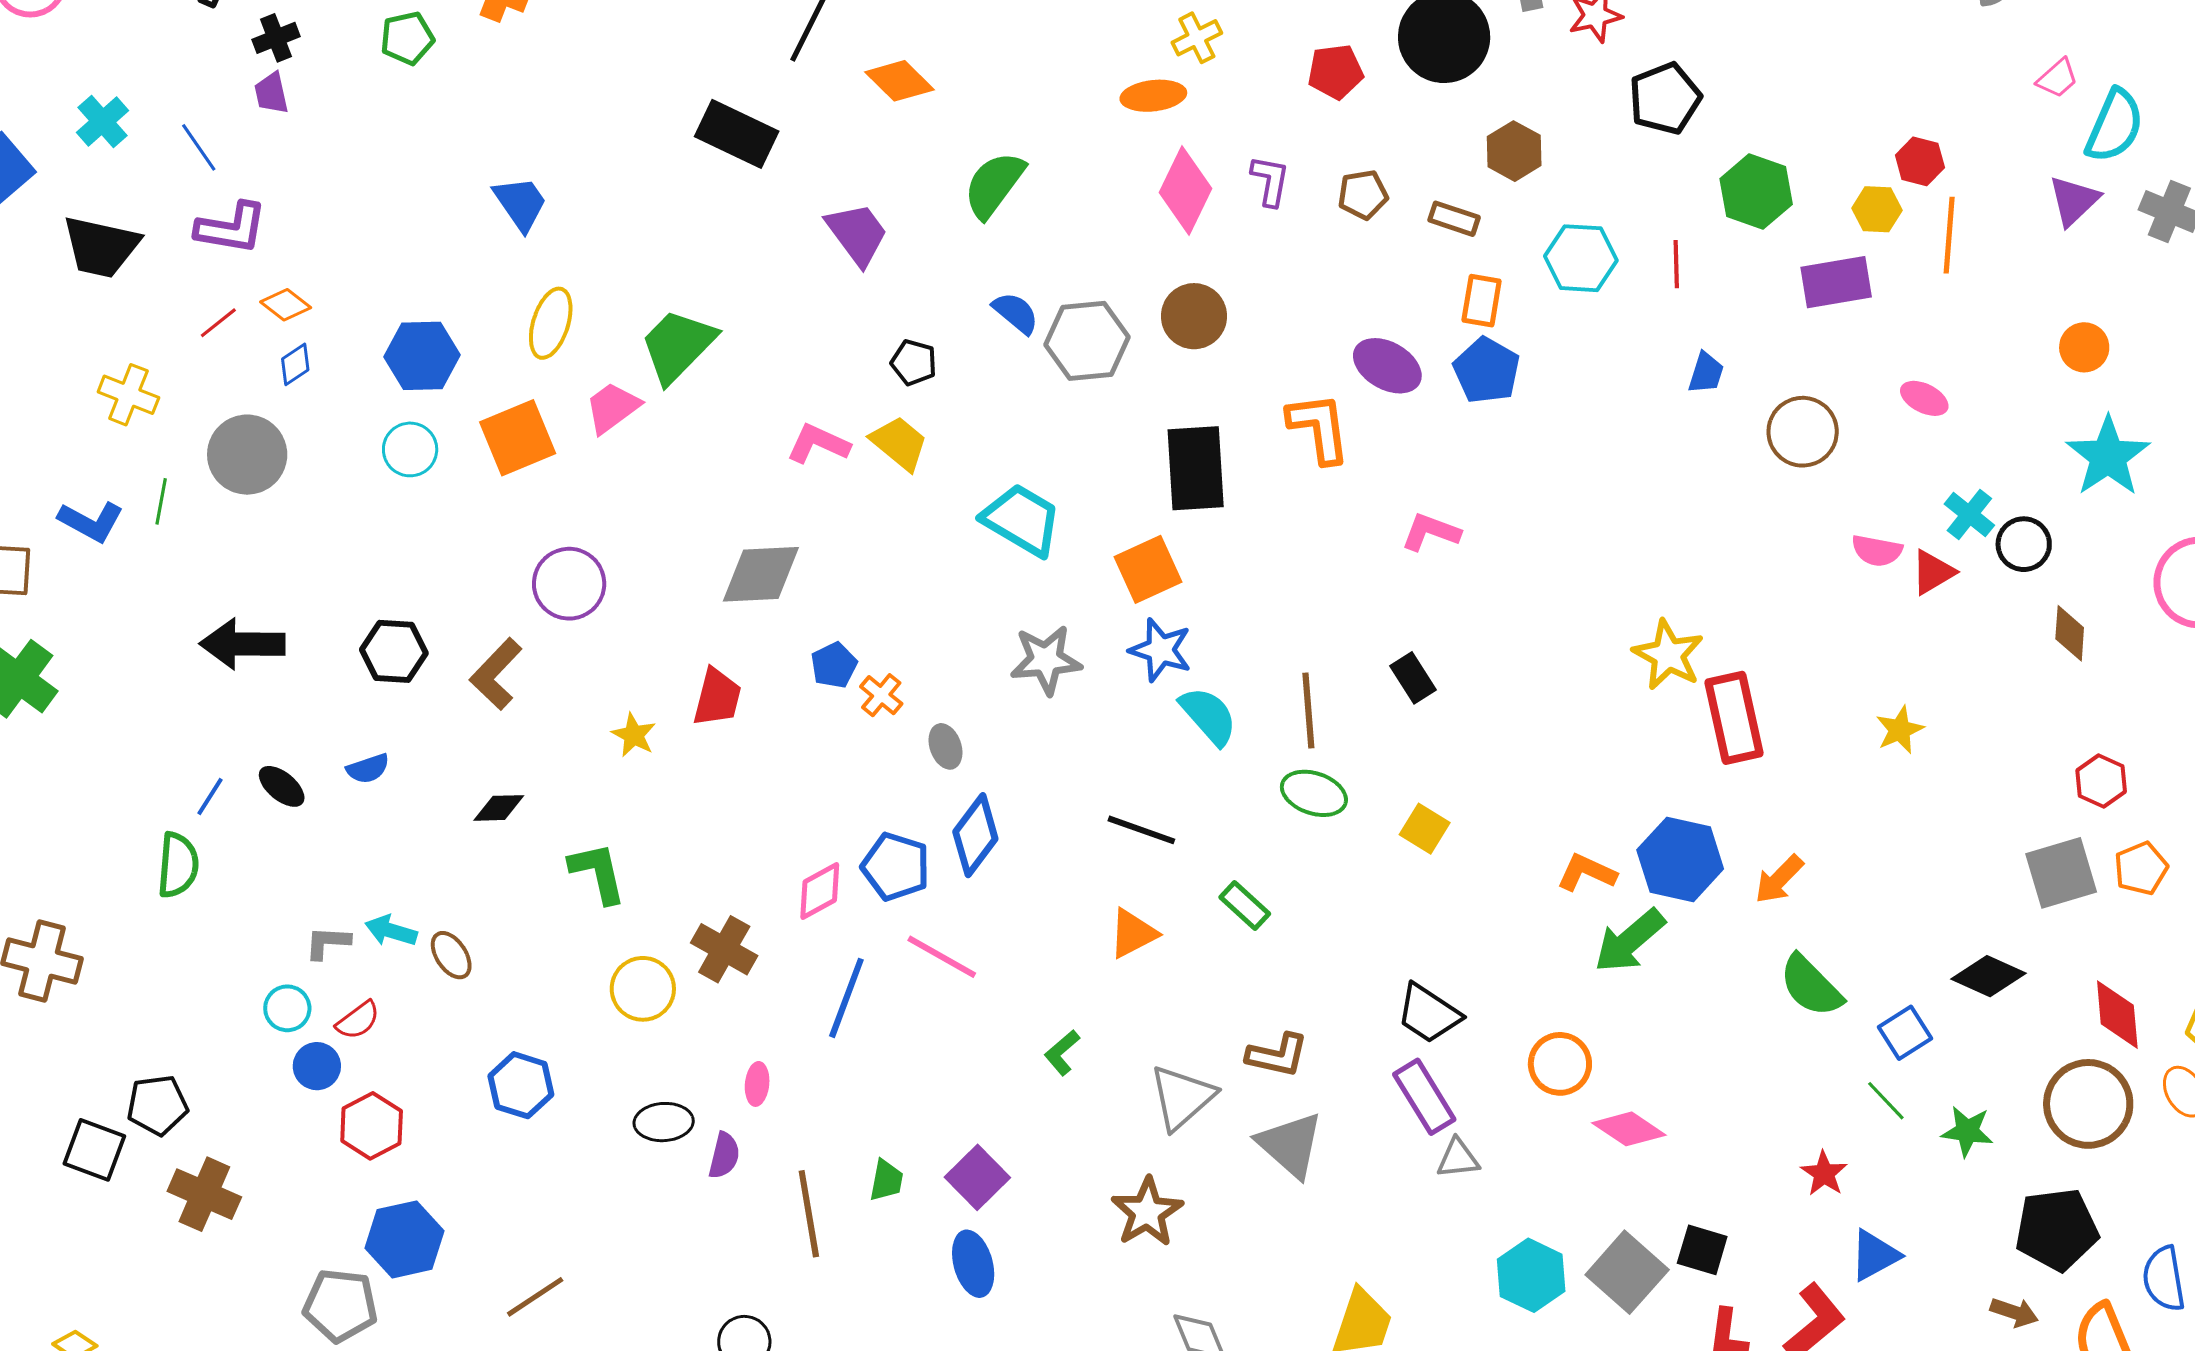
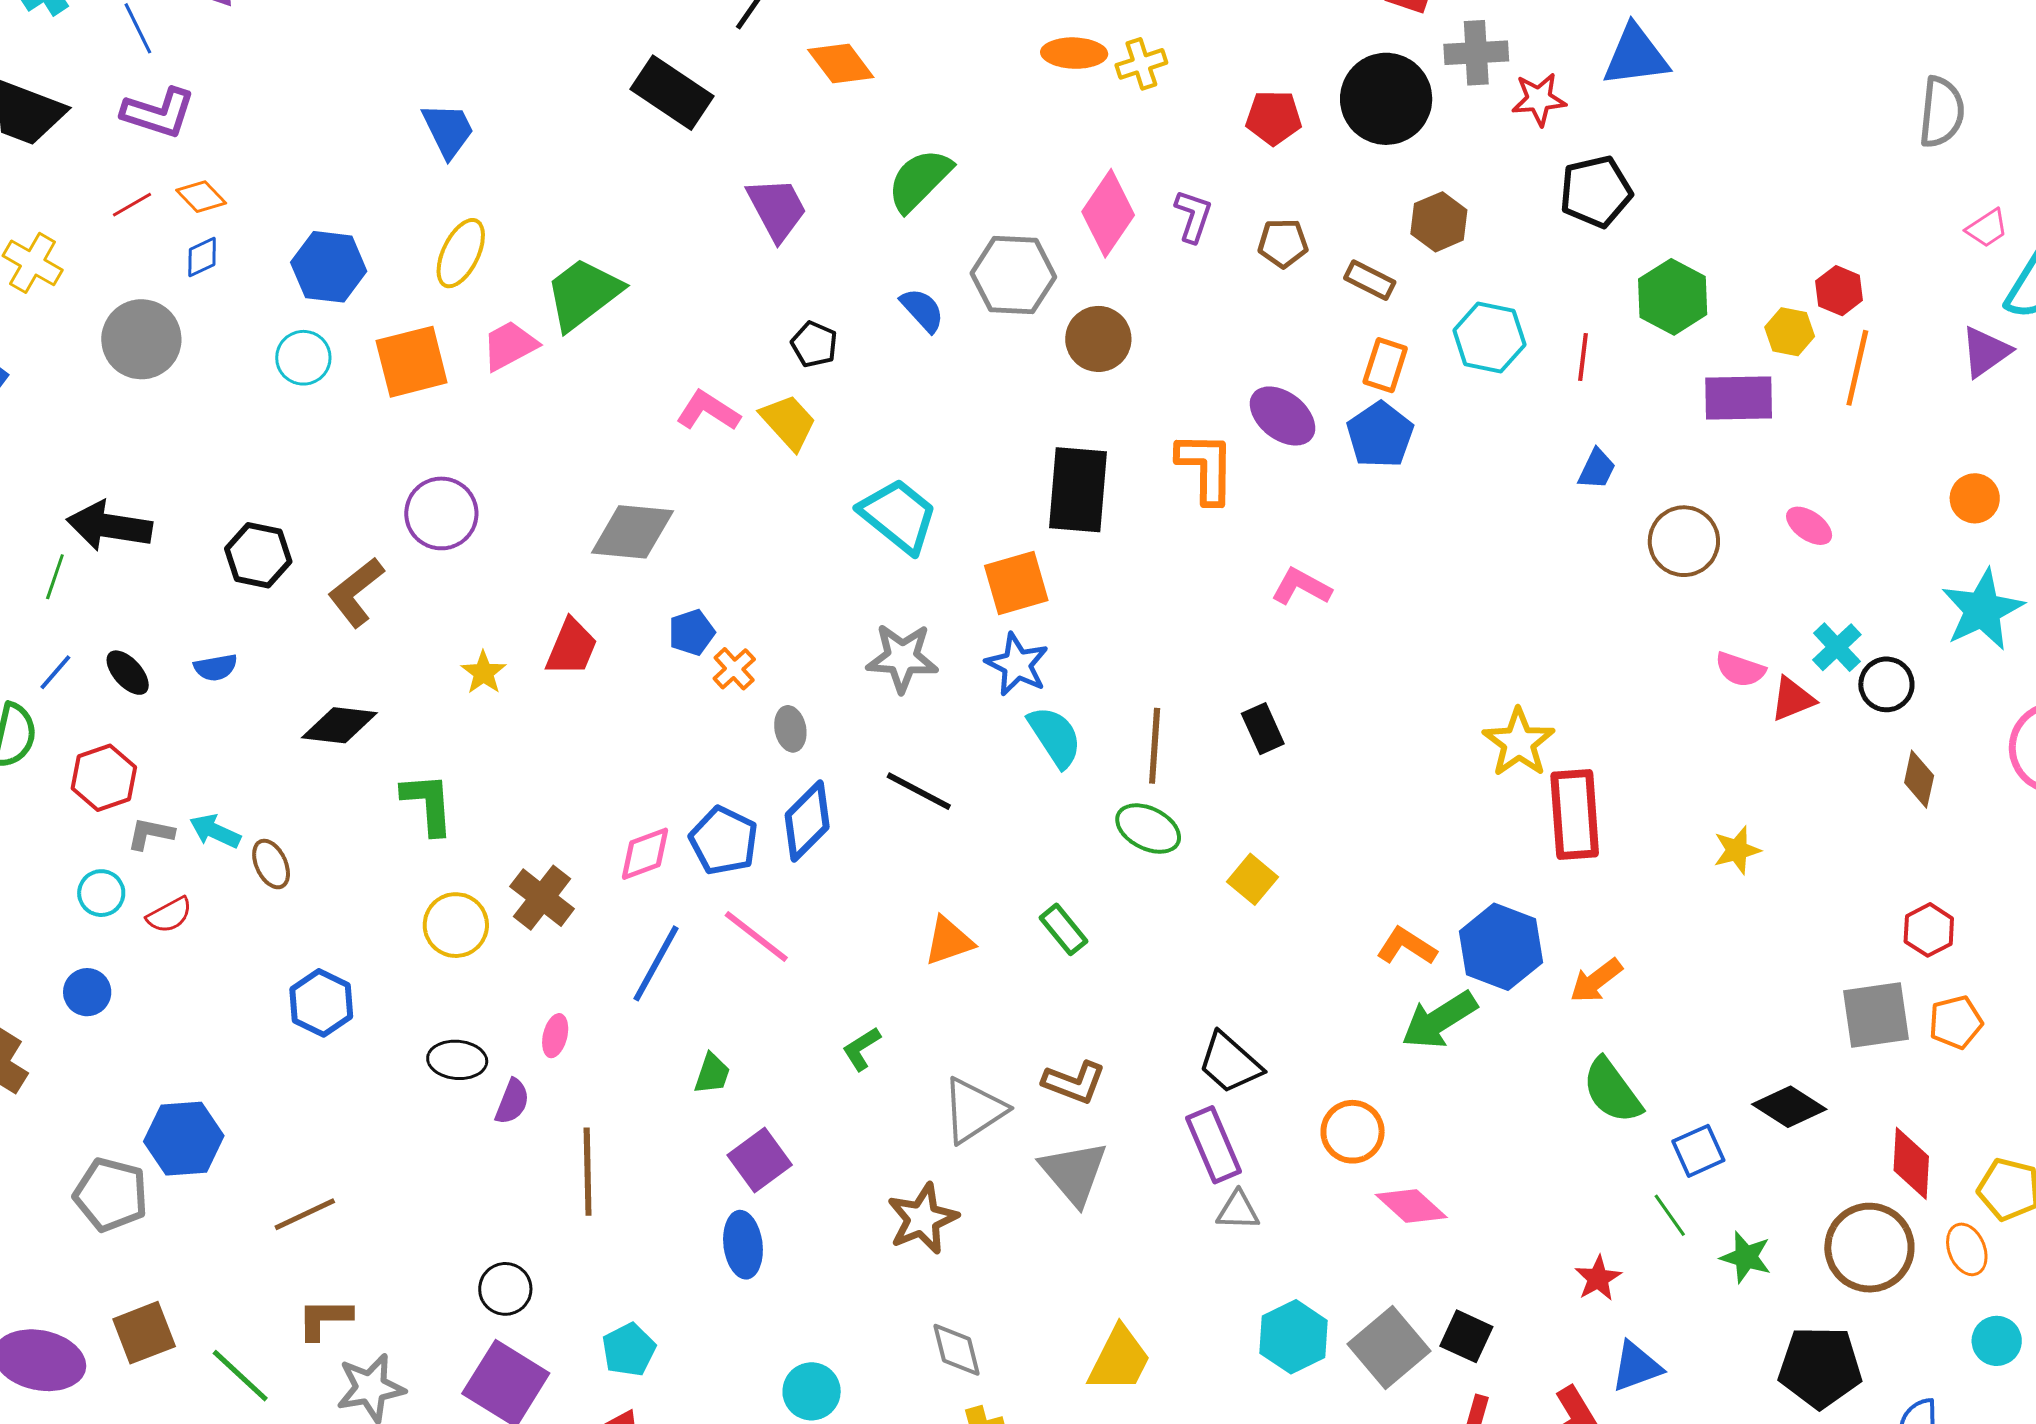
orange ellipse: (1153, 96) -> (1074, 53), moved
gray hexagon: (1087, 341) -> (1013, 275), moved
green line: (161, 501) -> (55, 577), moved
black diamond: (499, 808) -> (339, 725), size x1.4
black line: (1141, 830) -> (919, 791), moved
blue circle: (317, 1066) -> (87, 992), moved
red hexagon: (372, 1126) -> (104, 778), moved
green trapezoid: (886, 1180) -> (712, 1074), moved

